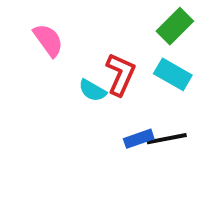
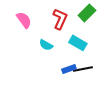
red L-shape: (121, 74) -> (60, 19), moved
cyan rectangle: (173, 74) -> (78, 43), moved

